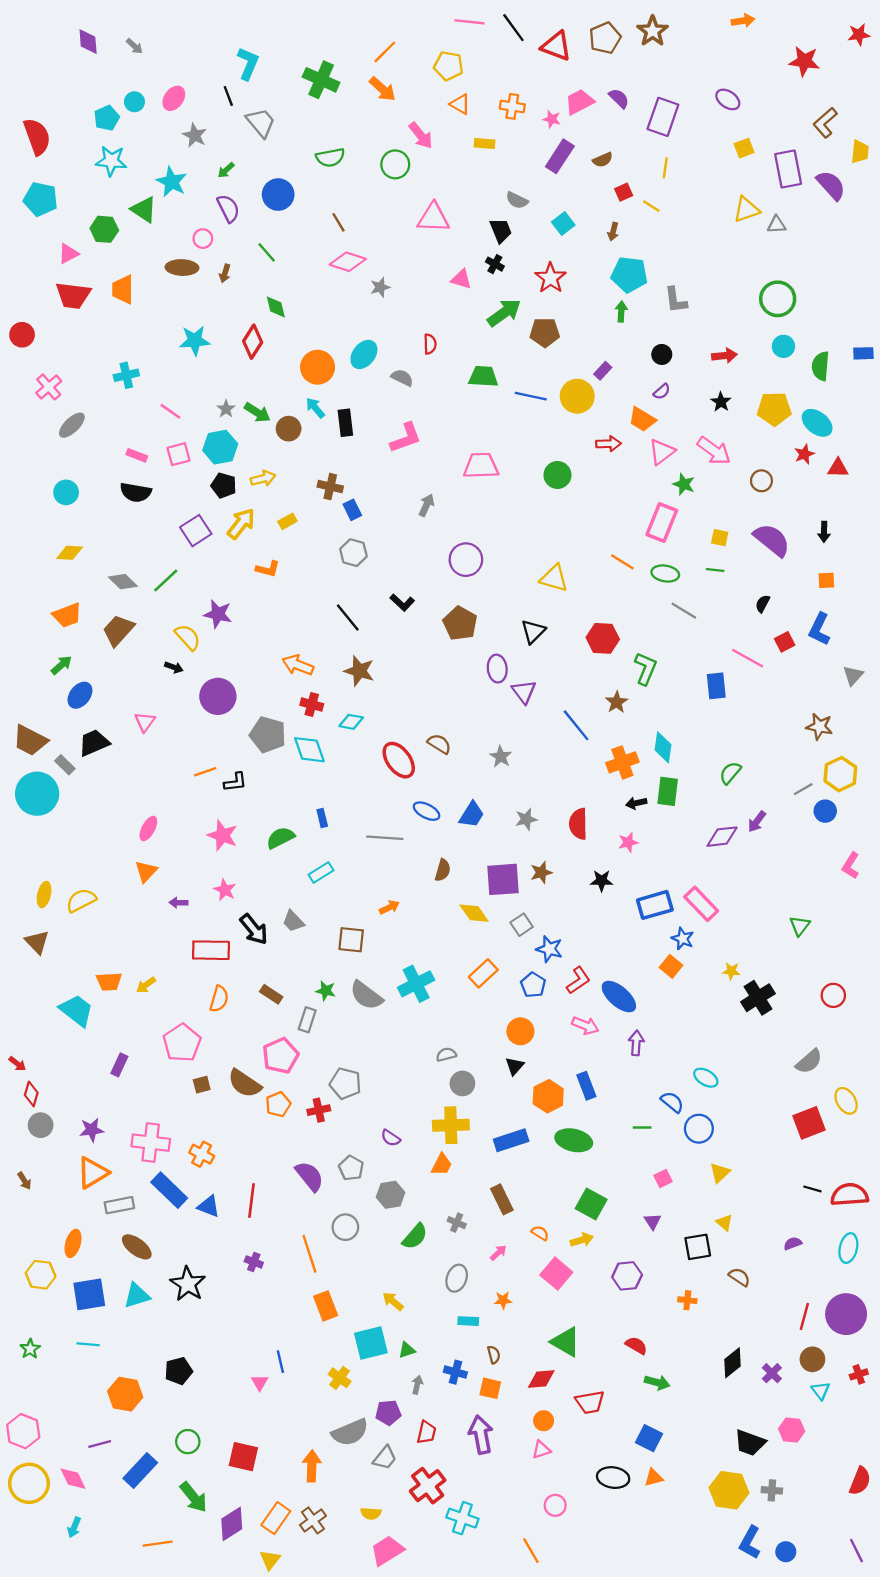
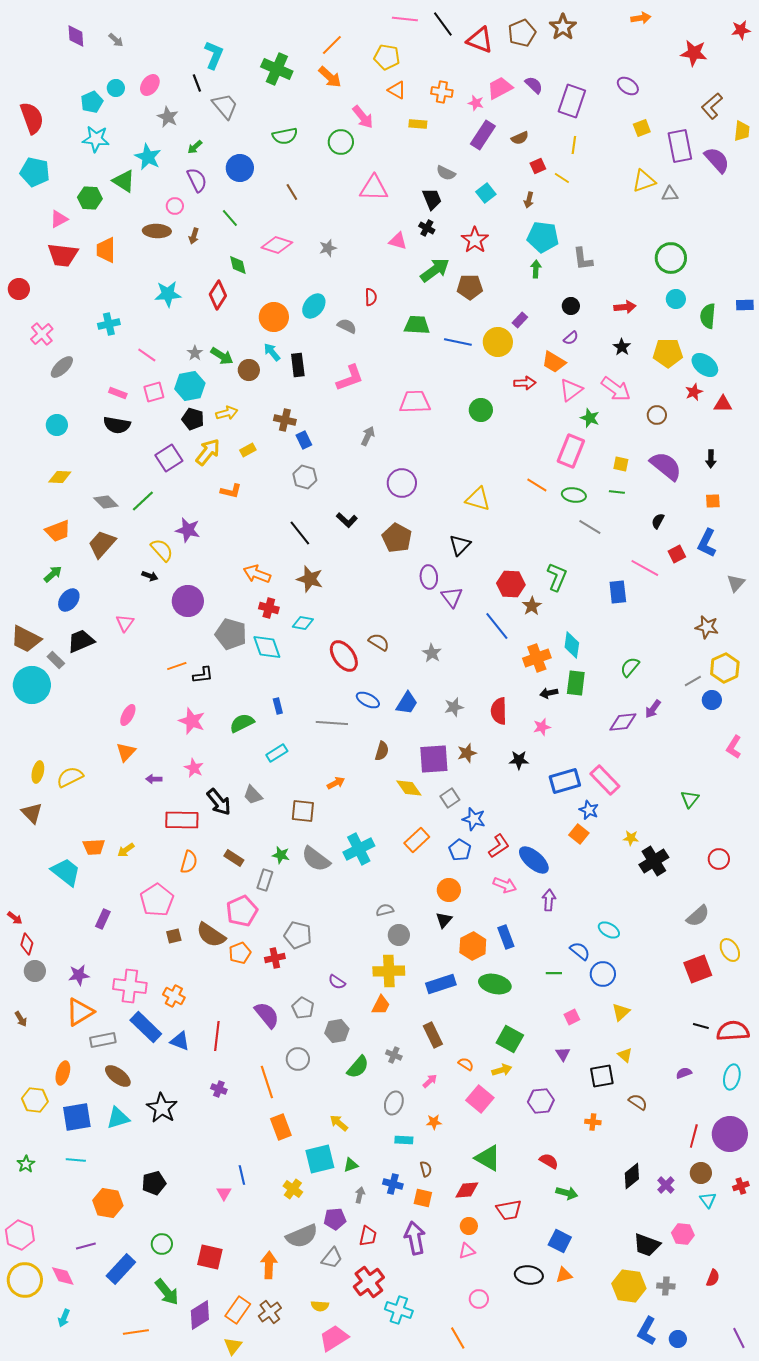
pink diamond: (348, 262) -> (277, 245), moved
red hexagon: (603, 638) -> (511, 584), moved
red semicircle: (860, 1481) -> (713, 1278), moved, size x0.7

